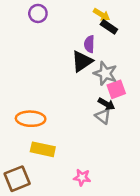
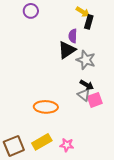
black rectangle: (109, 27) -> (89, 22), turned 72
pink square: (116, 89) -> (95, 100), moved
orange ellipse: (31, 119) -> (46, 107), moved
yellow rectangle: (43, 149) -> (42, 142), moved, turned -42

